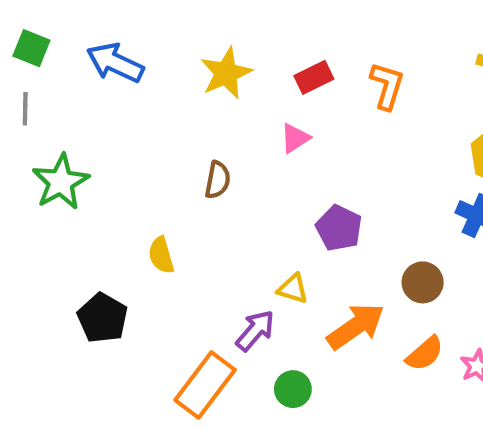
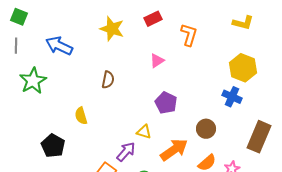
blue arrow: (115, 63) -> (59, 46), moved
yellow star: (226, 73) -> (112, 29), turned -30
red rectangle: (314, 77) -> (153, 19), moved
pink triangle: (295, 138) -> (157, 61), moved

